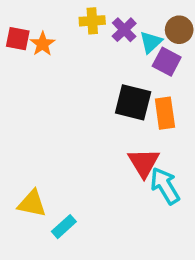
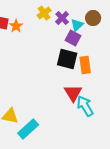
yellow cross: (92, 21) -> (44, 13), turned -32
purple square: (167, 62) -> (73, 38), moved
cyan rectangle: (64, 227) -> (28, 129), size x1.5

